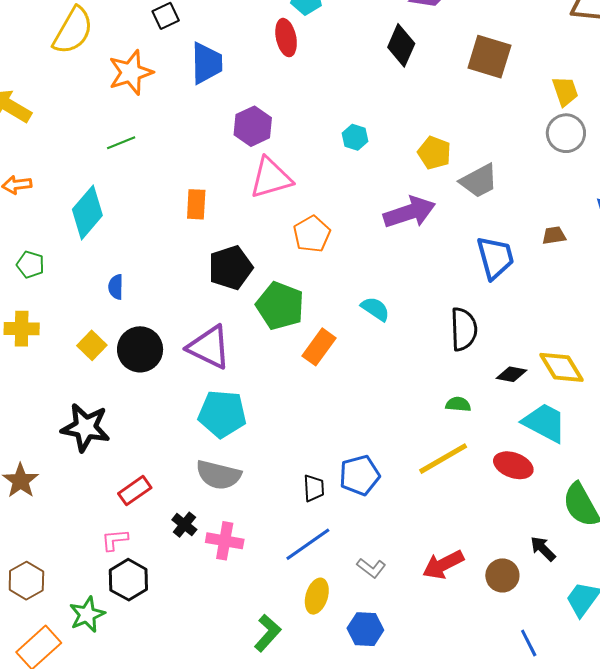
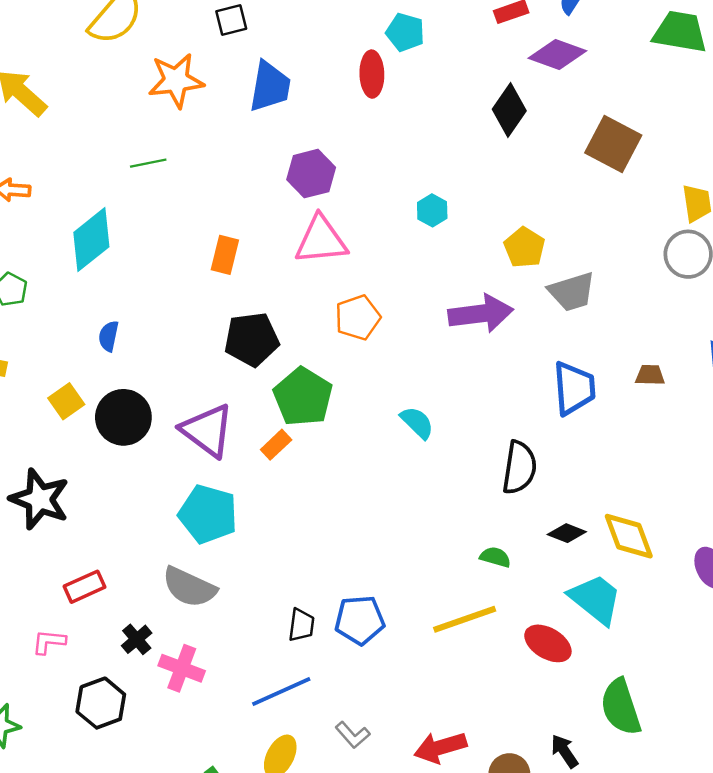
orange rectangle: (319, 347) -> (276, 445), moved, size x0.7
black hexagon: (128, 580) -> (101, 703), moved

